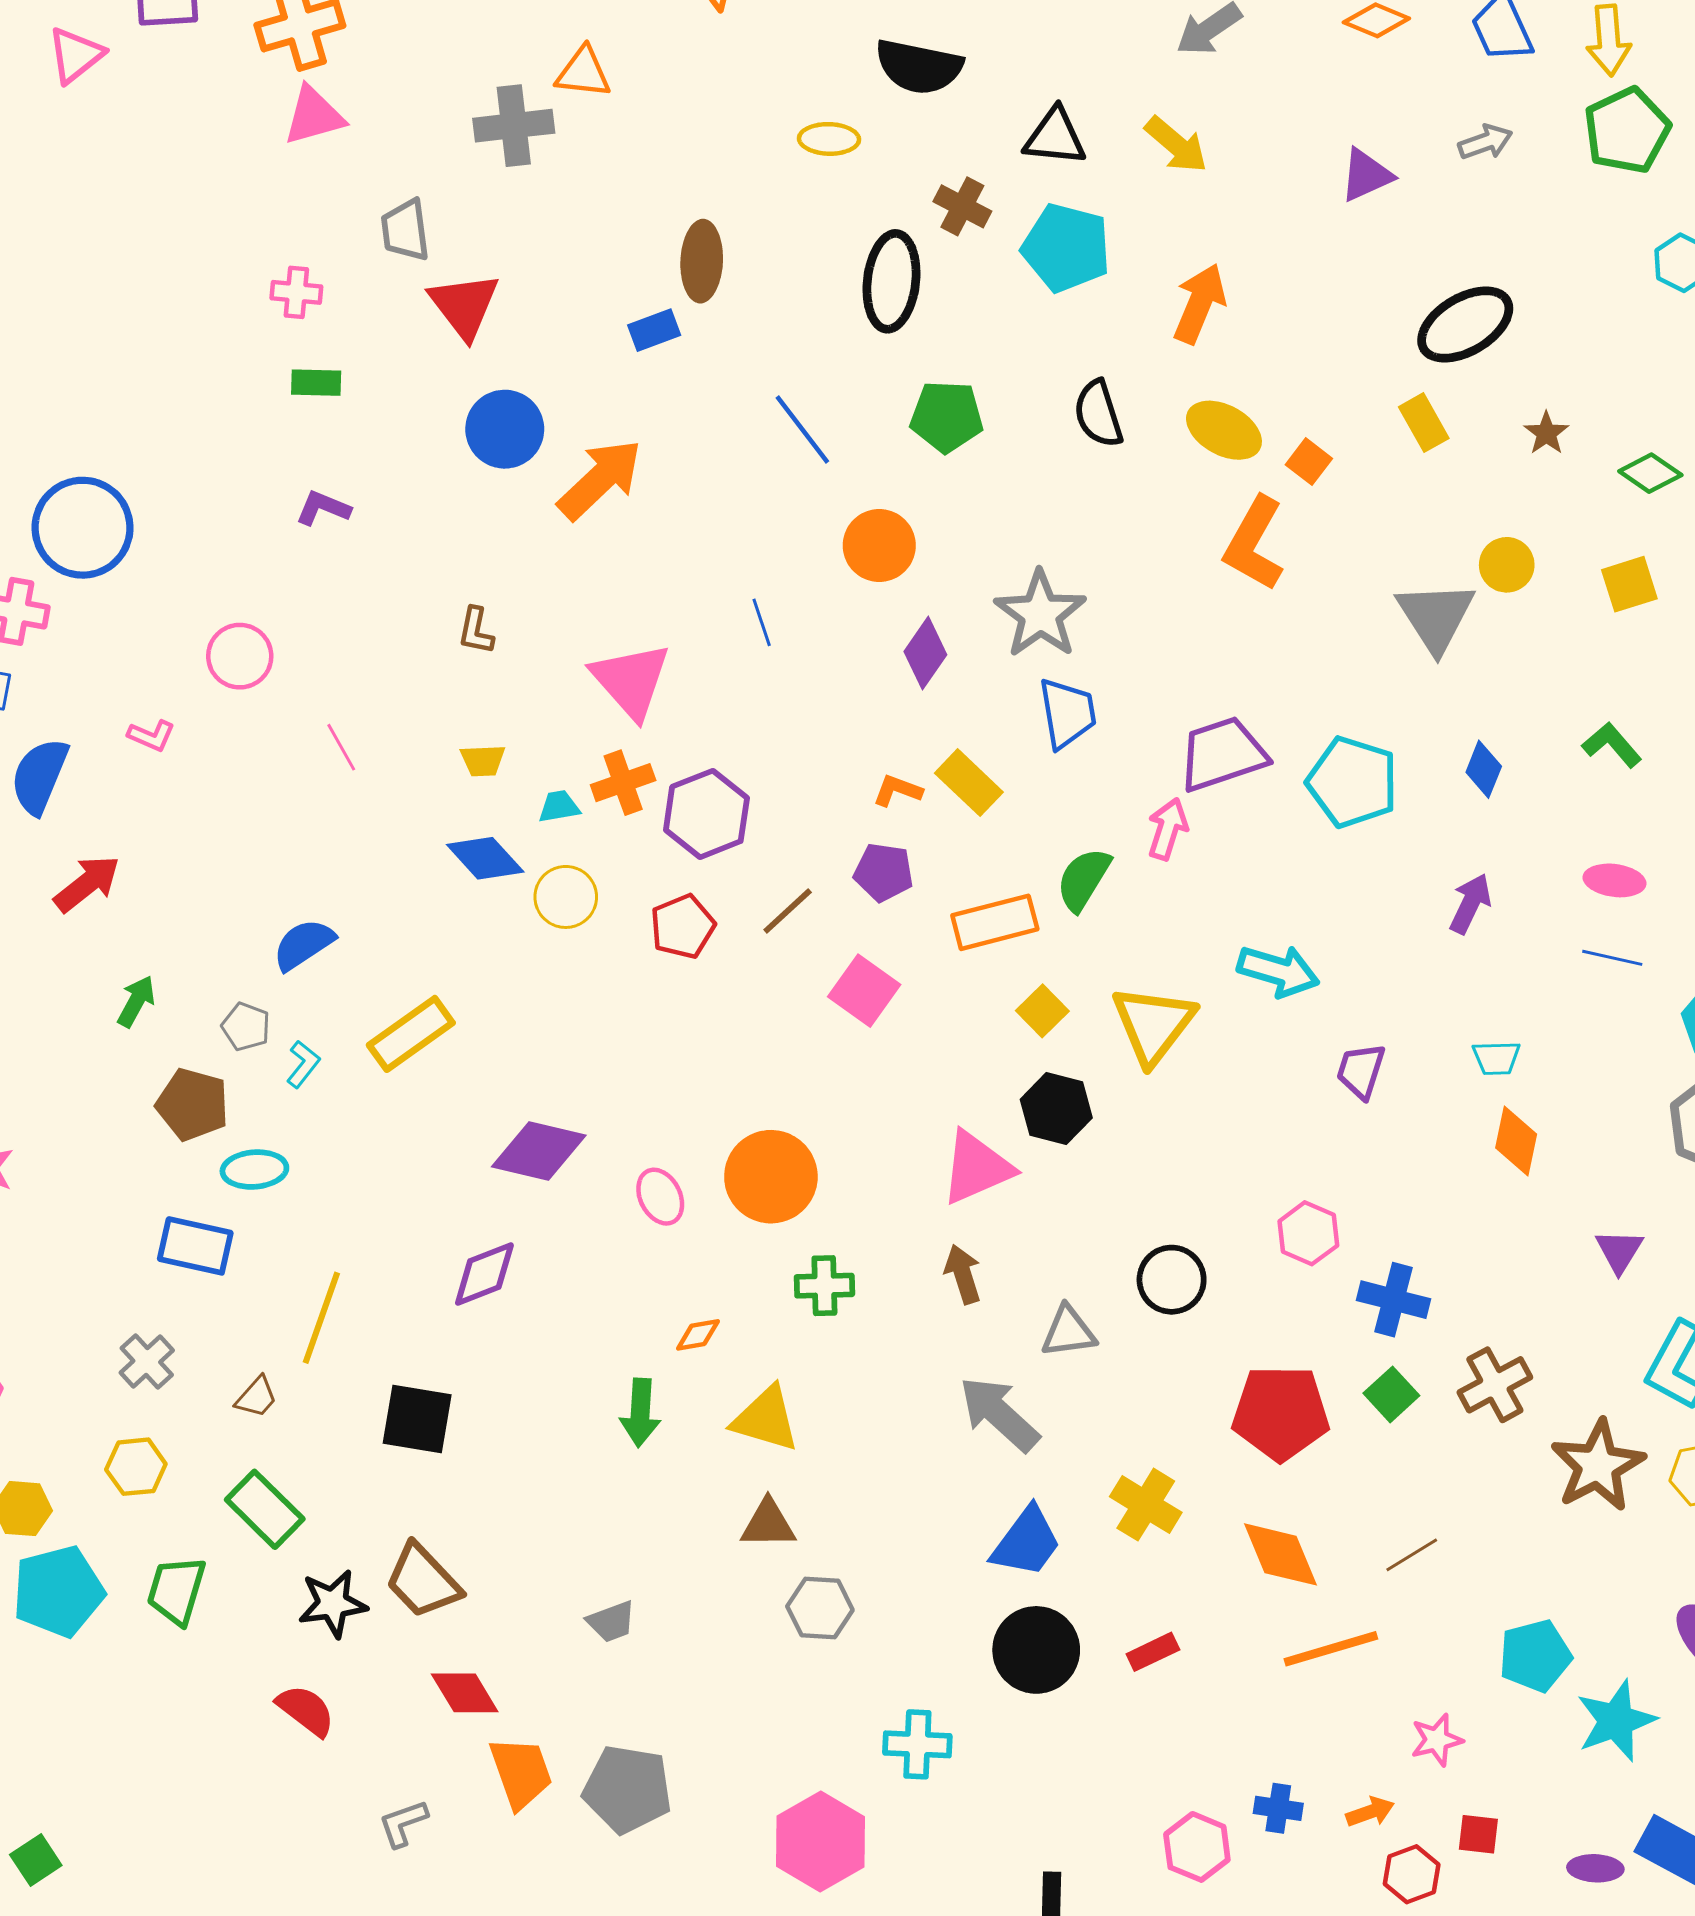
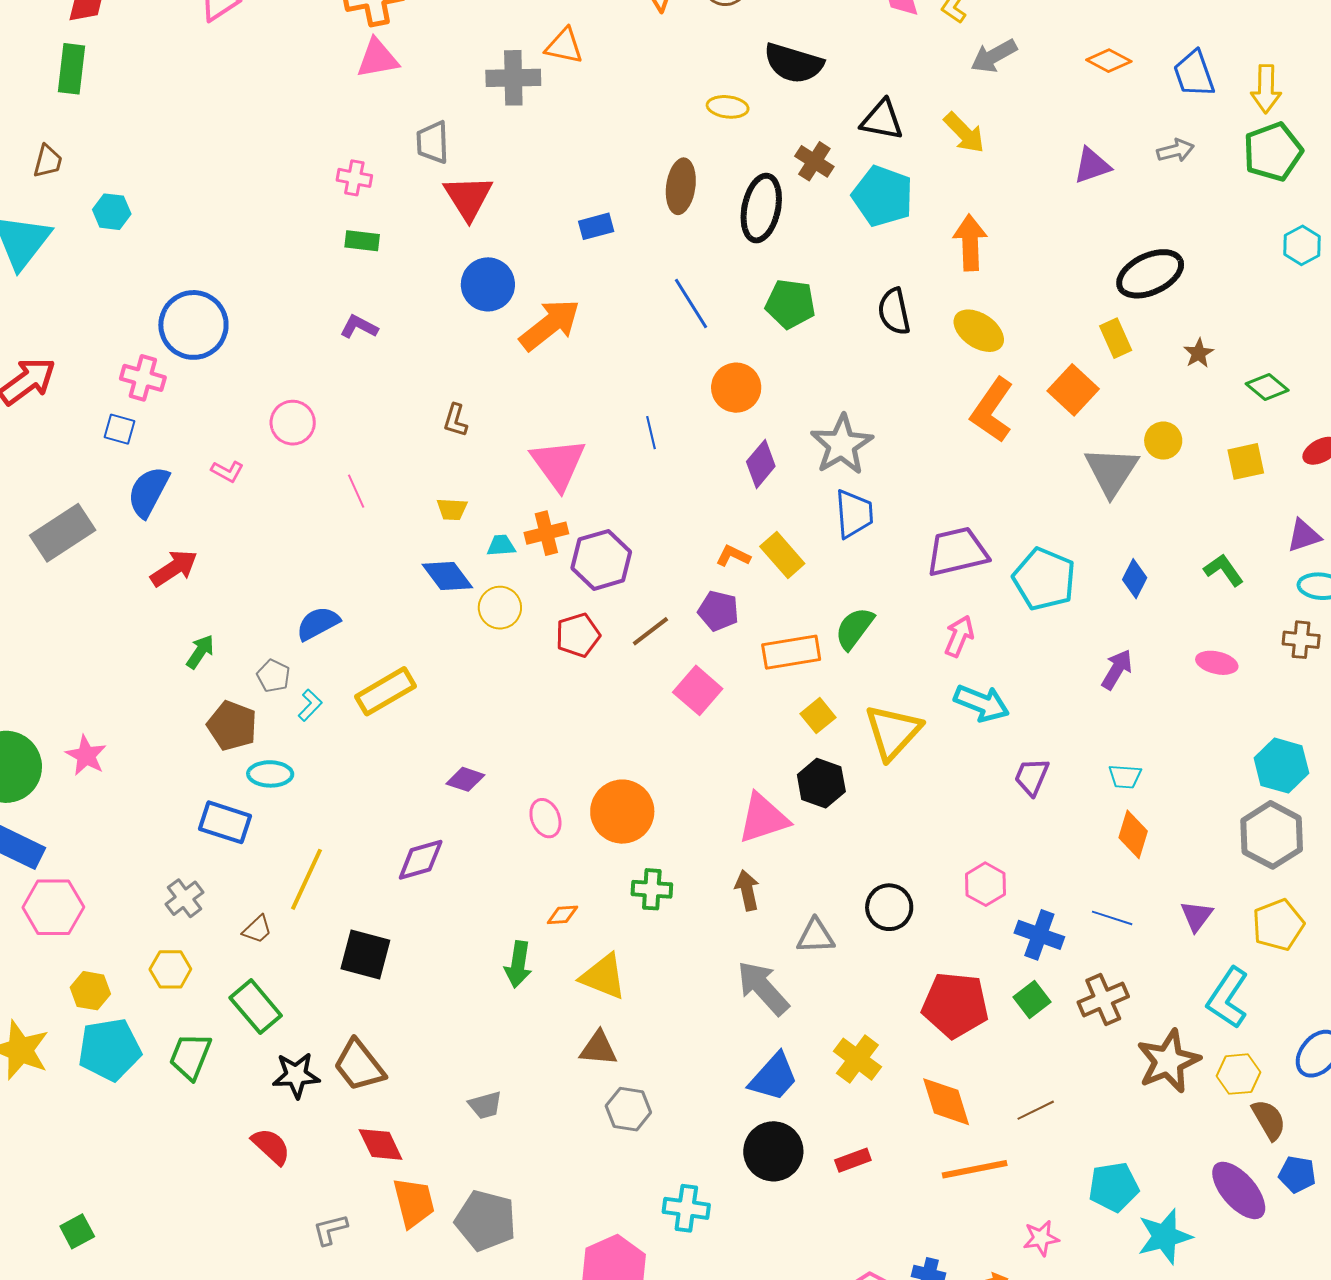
brown ellipse: (702, 261) -> (681, 186), moved
orange arrow: (1200, 303) -> (970, 243), turned -30
orange square: (1309, 462) -> (1073, 390), moved, size x1.6
pink arrow: (1168, 829) -> (959, 636), moved
blue line: (1612, 958) -> (1112, 918), moved
purple diamond: (539, 1151) -> (465, 779), size x0.6

